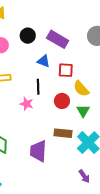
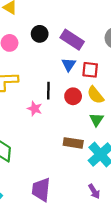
blue triangle: (43, 61) -> (69, 65), moved, turned 40
red square: (66, 70) -> (90, 70), moved
red circle: (62, 101) -> (73, 96), moved
purple trapezoid: (38, 151) -> (41, 189), moved

